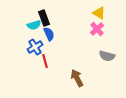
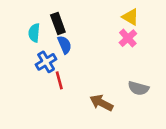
cyan semicircle: (34, 25) -> (34, 33), moved, turned 112
gray semicircle: (107, 56) -> (138, 88), moved
brown arrow: (77, 78) -> (101, 103), turned -36

